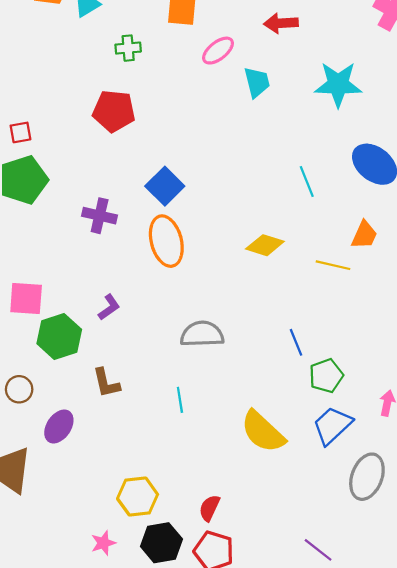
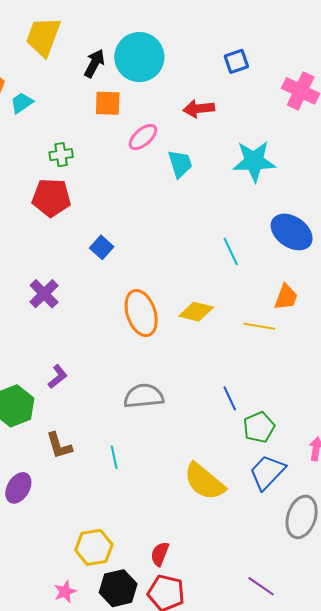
green cross: (128, 48) -> (61, 155), moved
blue square: (165, 186) -> (102, 247), moved, size x0.7
purple cross: (100, 216) -> (44, 294), turned 36
orange ellipse: (166, 241) -> (141, 313), moved
cyan line: (180, 400) -> (114, 457), moved

